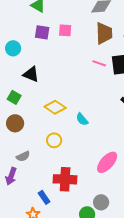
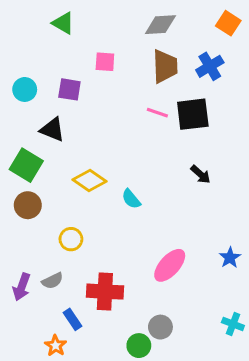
purple square: (42, 32) -> (69, 89), moved
green square: (14, 97) -> (26, 165), size x1.5
yellow circle: (54, 140) -> (71, 239), moved
gray semicircle: (23, 156) -> (52, 281), moved

